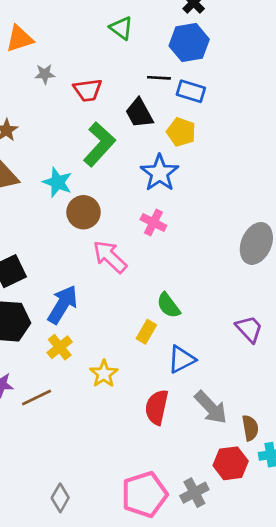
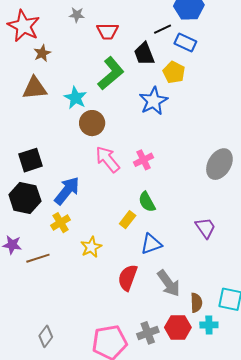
black line: (159, 78) -> (163, 29), turned -36
pink cross: (153, 223) -> (144, 160), moved, turned 30
gray cross: (194, 493) -> (148, 333), moved

